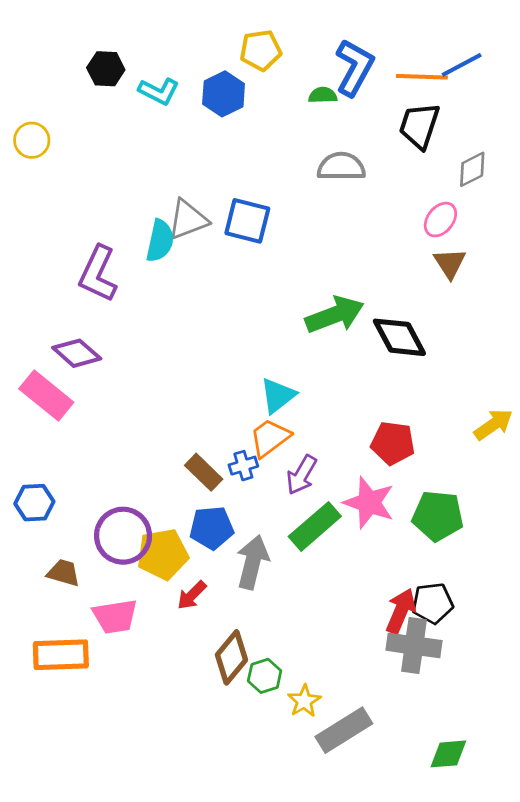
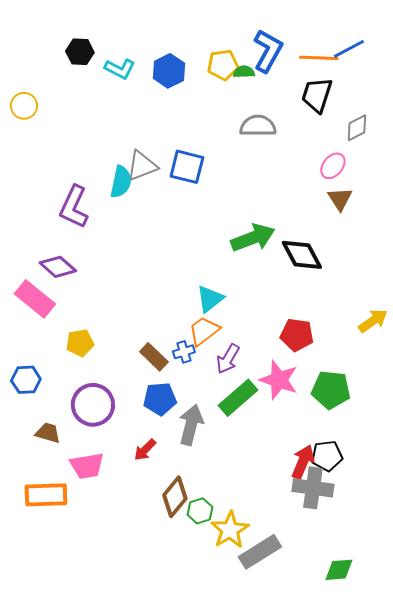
yellow pentagon: (261, 50) -> (223, 65), moved
yellow pentagon: (163, 554) -> (80, 343), moved, size x0.7
yellow star: (304, 701) -> (230, 530), size x1.5

